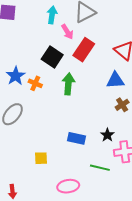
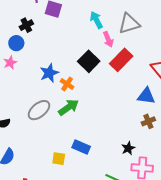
cyan arrow: (52, 15) -> (96, 20), turned -48
green arrow: (68, 84) -> (68, 107), moved, turned 40
blue rectangle: (77, 138) -> (81, 147), moved

